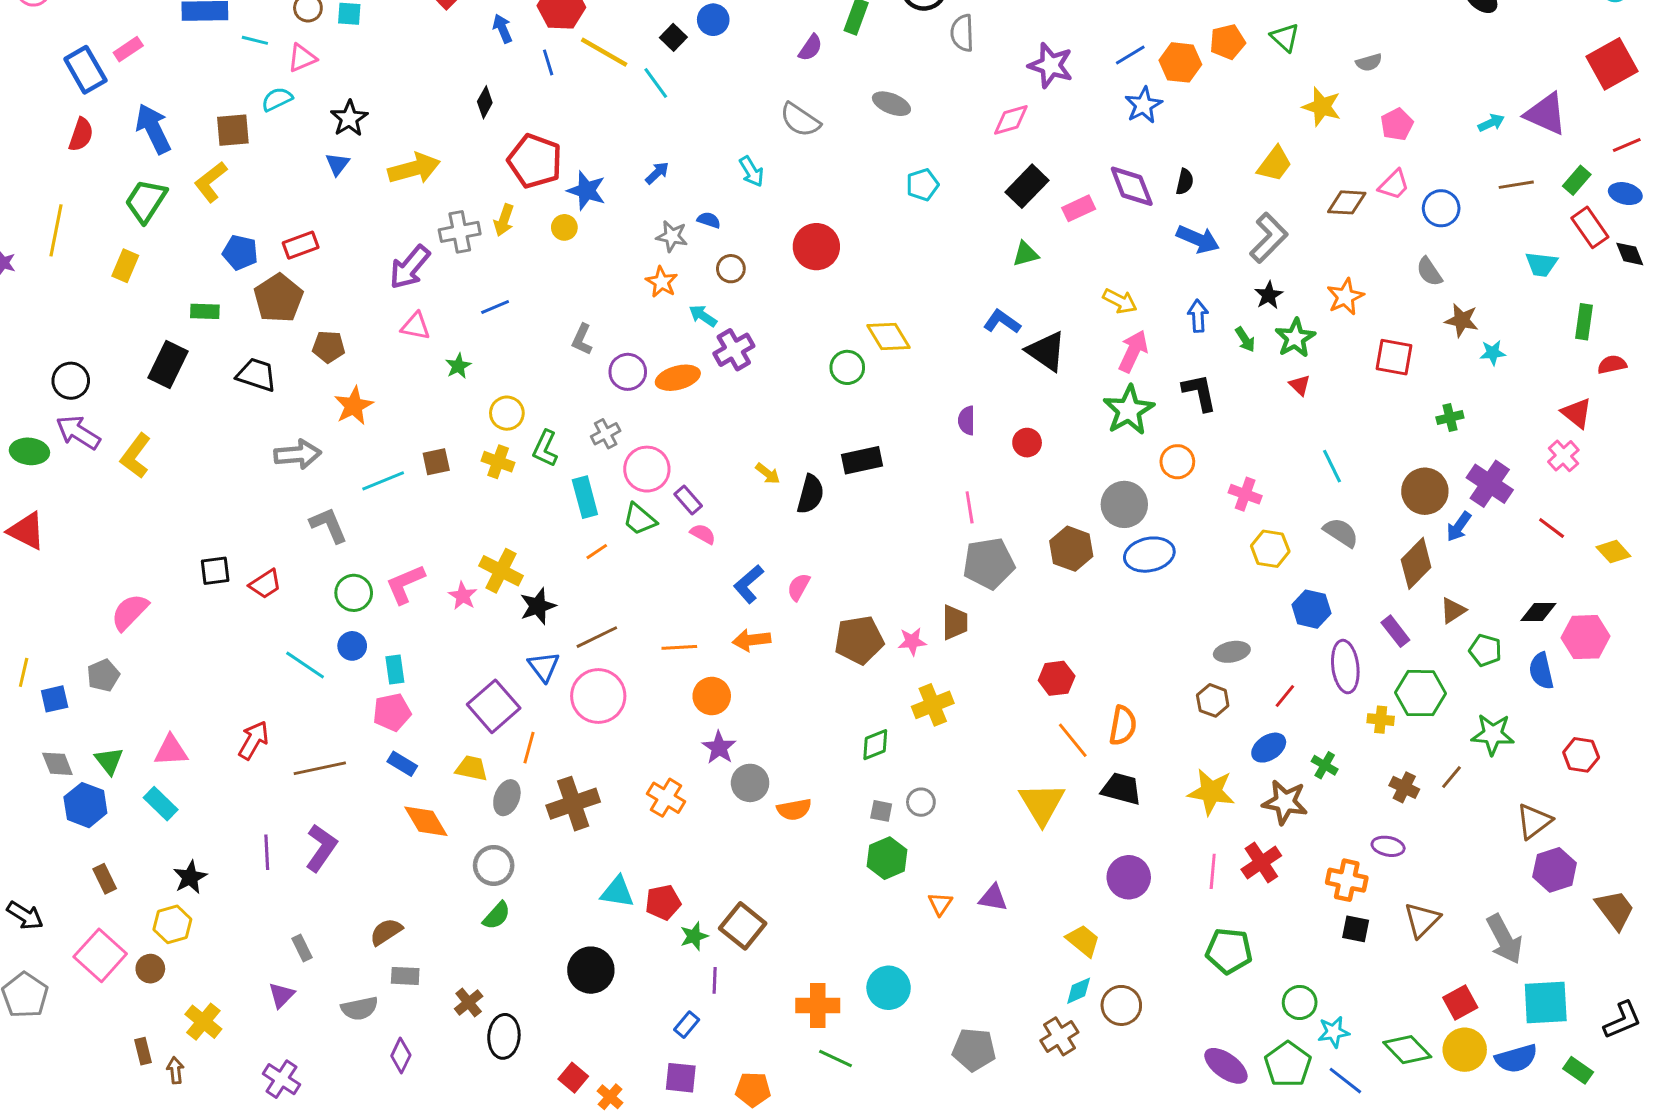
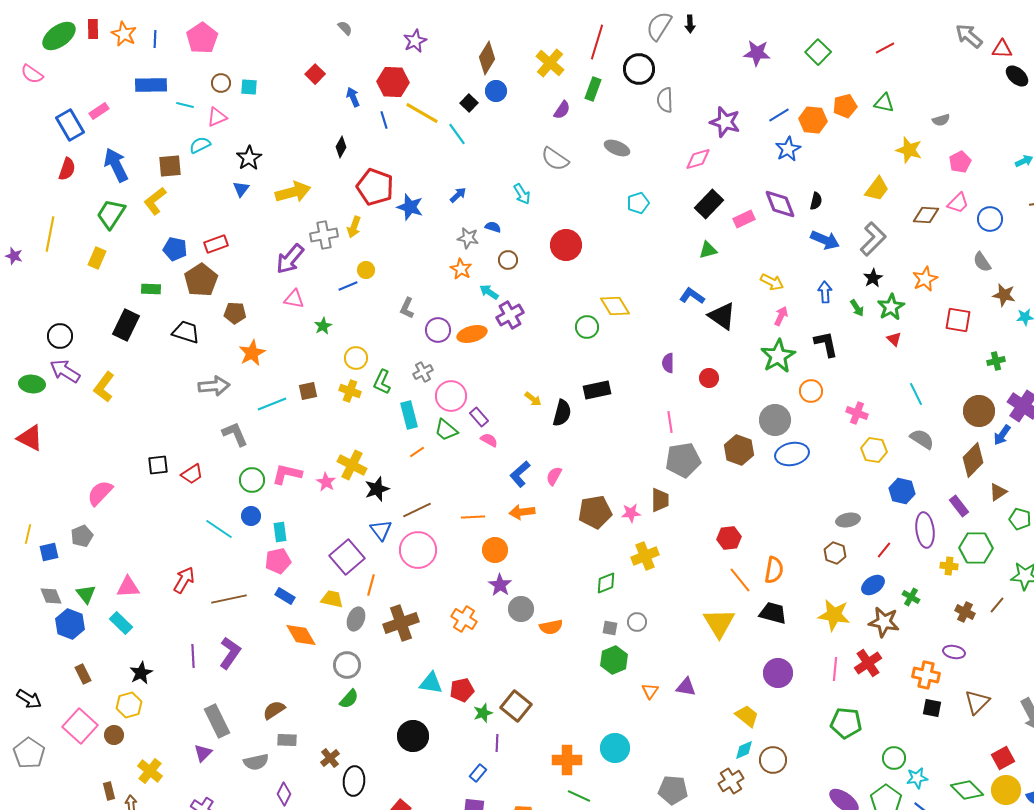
green triangle: (1285, 37) -> (884, 103), turned -30
yellow circle: (564, 227) -> (366, 270), moved
pink arrow: (1133, 351) -> (781, 316), size x0.7
pink L-shape: (405, 584) -> (287, 474), turned 36
gray rectangle: (302, 948) -> (217, 721), size x1.8

